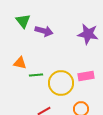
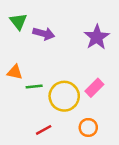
purple star: (88, 34) -> (97, 37), turned 30
pink rectangle: (86, 76) -> (94, 88), turned -35

